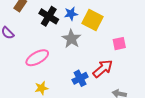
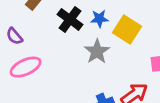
pink ellipse: (37, 58) -> (26, 67), moved

